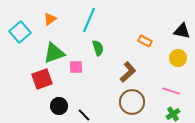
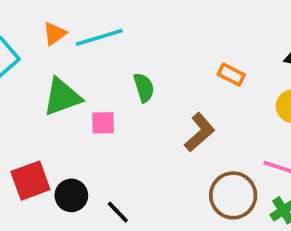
cyan line: (89, 20) -> (99, 37), moved, turned 50
red square: (42, 79) -> (30, 181), moved
brown circle: (132, 102) -> (233, 195), moved

